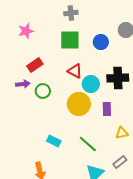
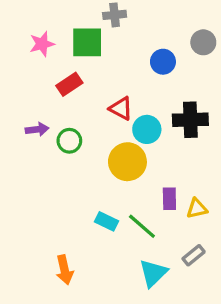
green square: (70, 40) -> (87, 42), moved
red rectangle: (35, 65) -> (69, 84), moved
purple rectangle: (107, 109) -> (169, 199), moved
cyan rectangle: (54, 141) -> (106, 221), moved

